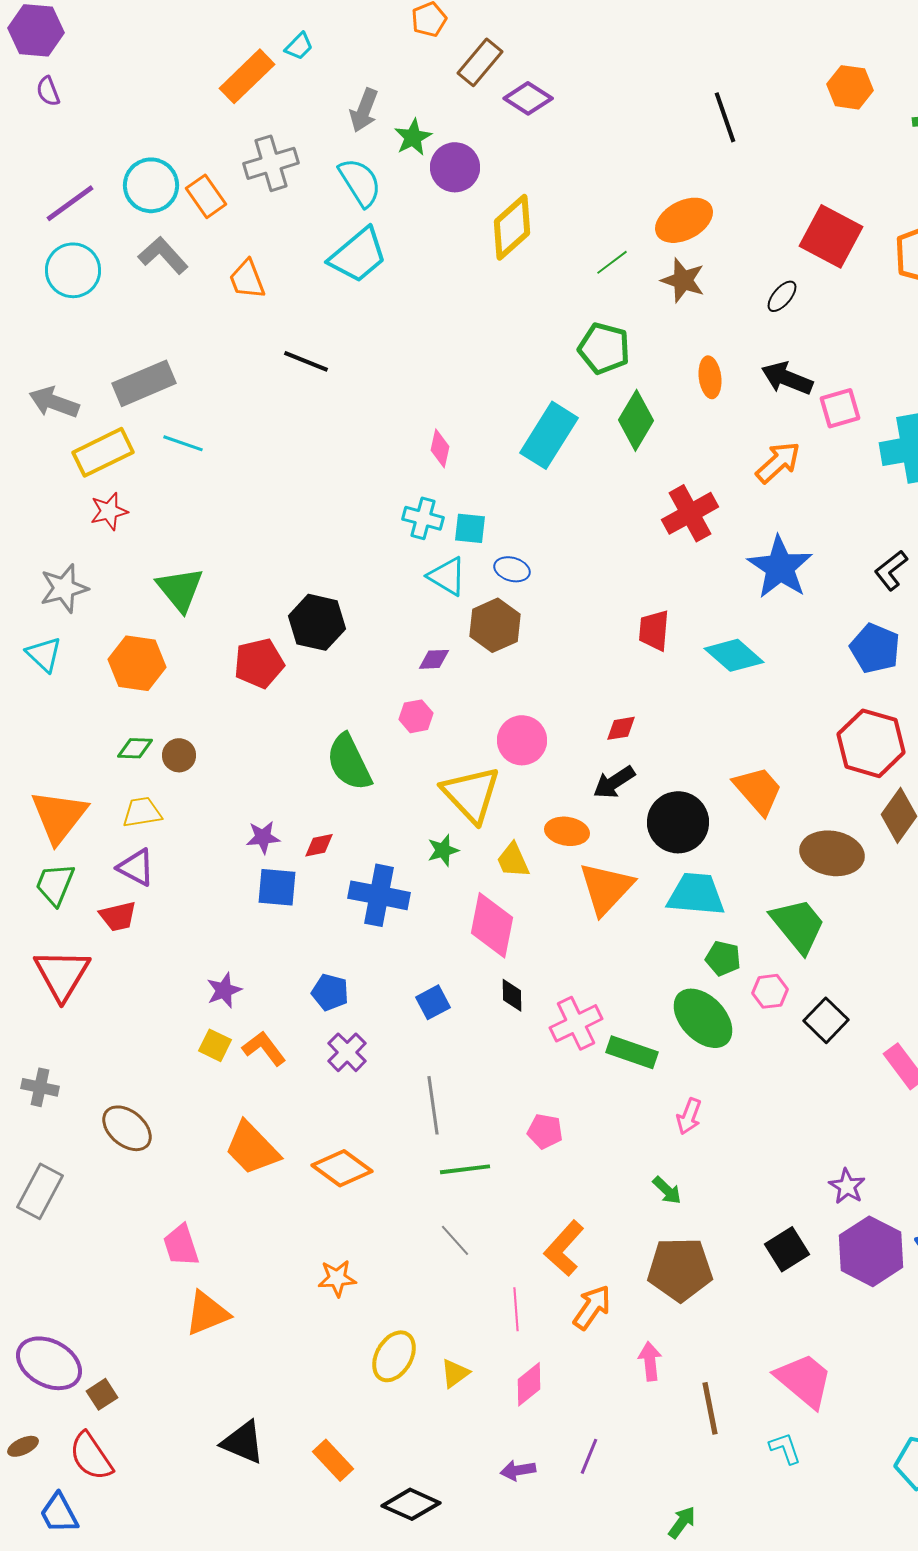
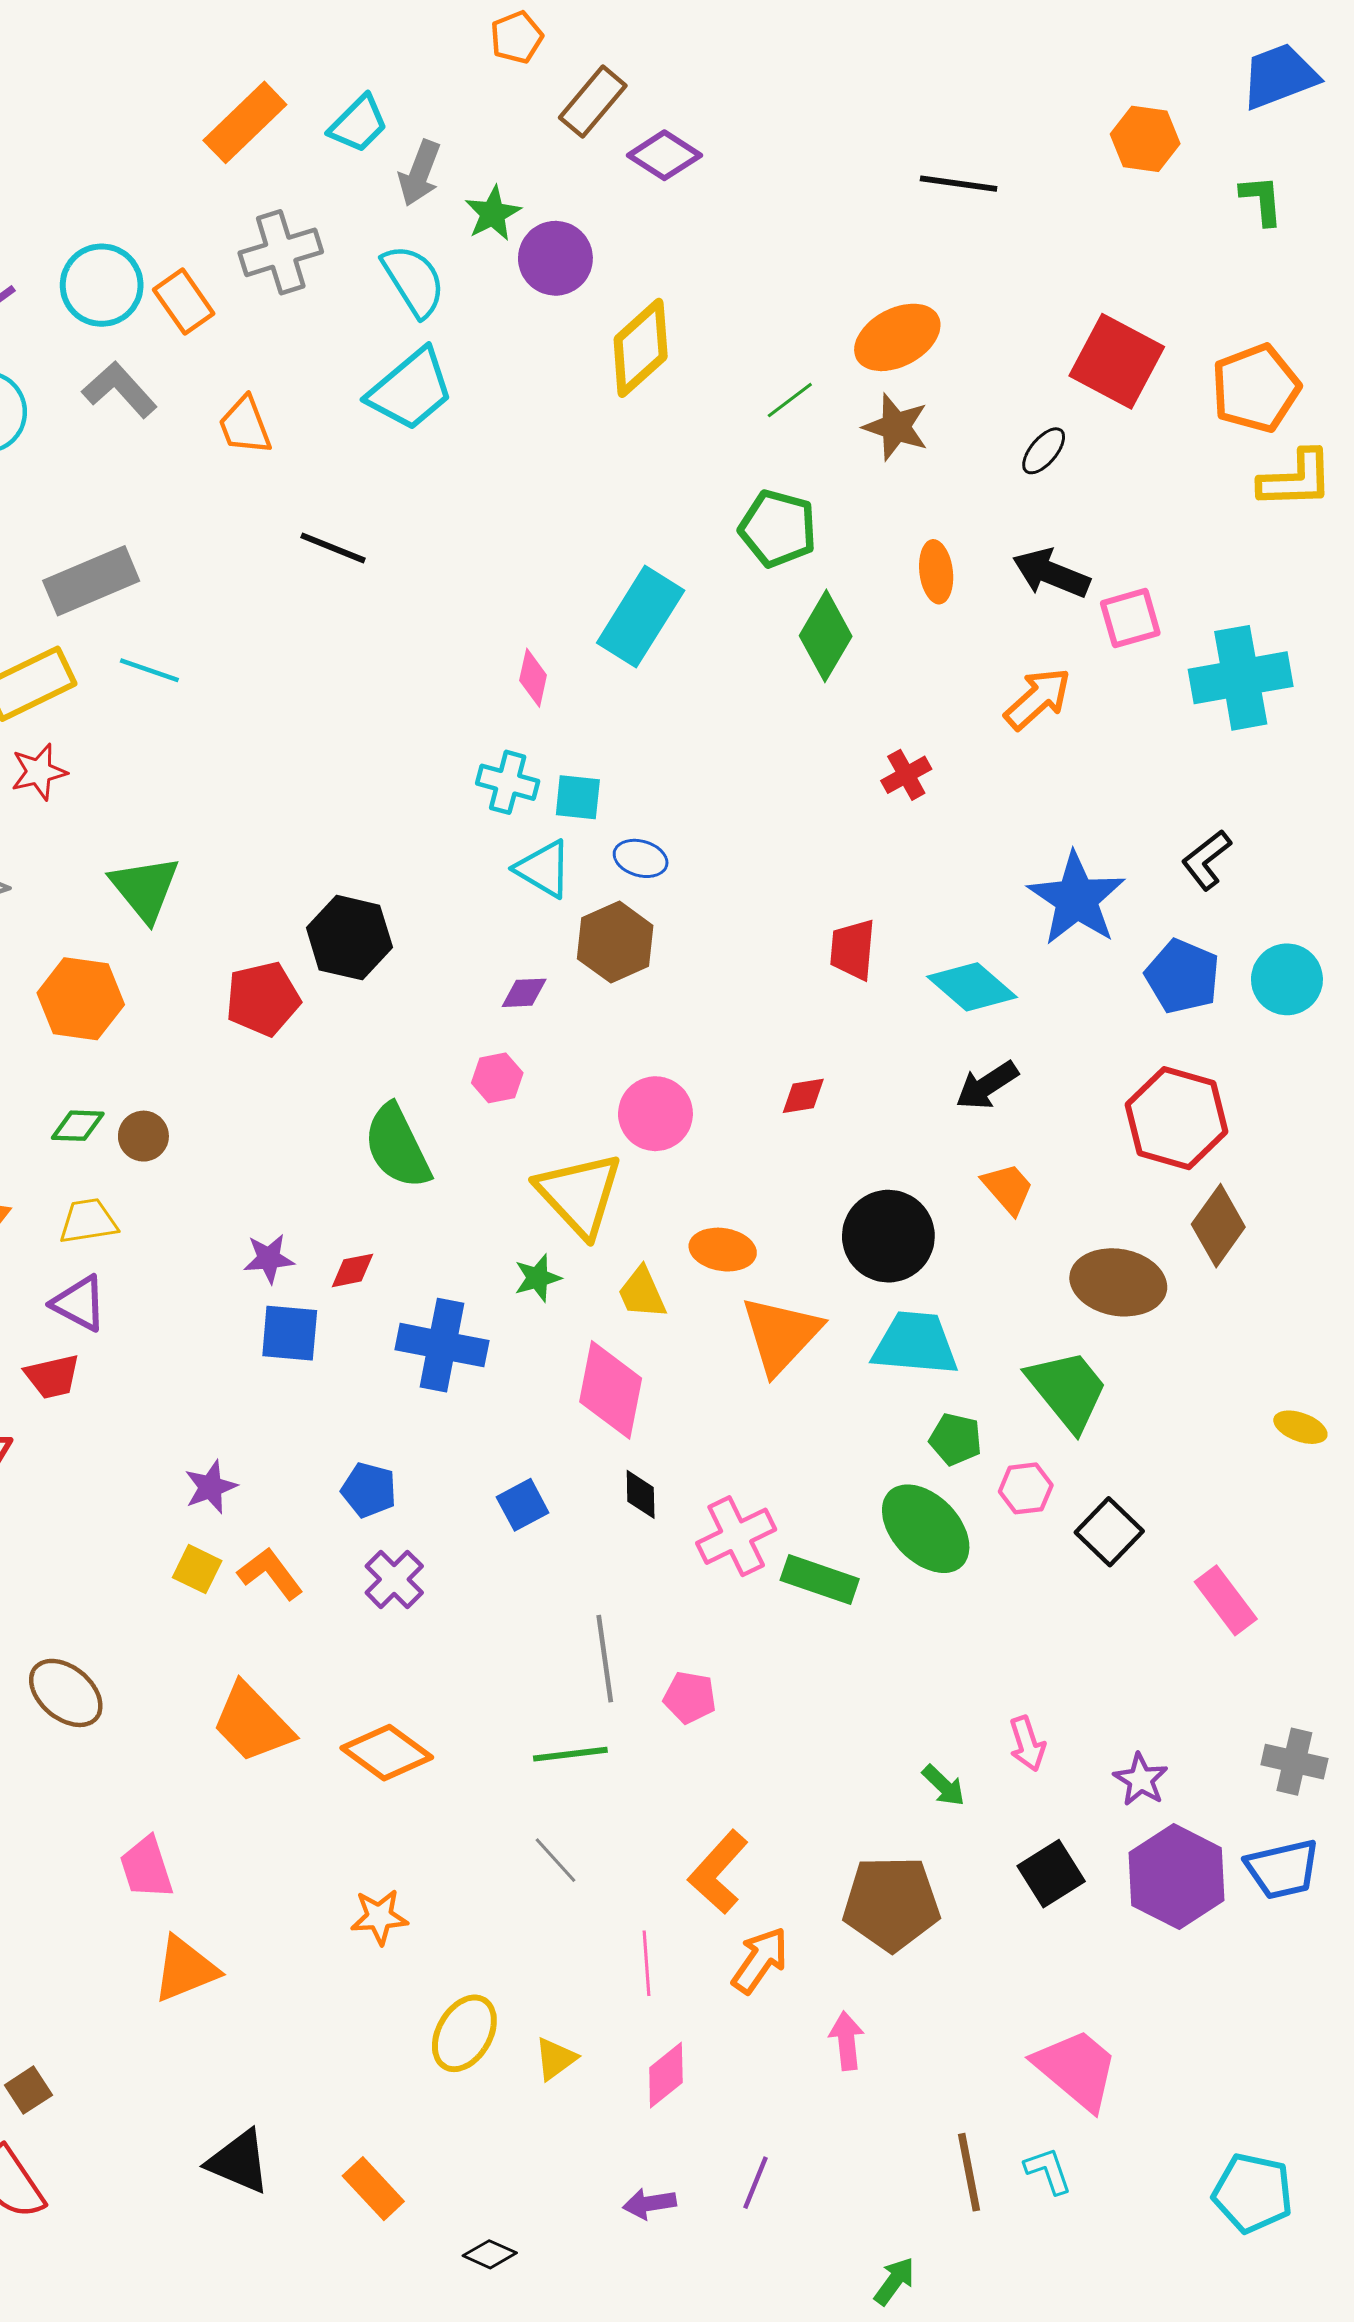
cyan trapezoid: (299, 46) -> (358, 124), moved, size x1.4
black line: (725, 117) -> (959, 184), turned -63
cyan rectangle: (549, 435) -> (641, 617), moved
red cross: (690, 513) -> (906, 775), size x0.6
blue star: (780, 567) -> (1076, 899), moved
black arrow: (614, 782) -> (987, 1085), moved
orange trapezoid: (758, 790) -> (1008, 1188), size x0.7
gray line: (433, 1105) -> (605, 1659), moved
pink arrow: (689, 1116) -> (1027, 1744), moved, turned -39
green arrow: (667, 1190) -> (944, 1786), moved
brown line: (710, 1408) -> (969, 2172), moved
black diamond: (411, 1504) -> (490, 2254), size x0.6

